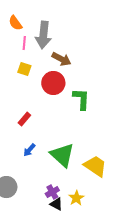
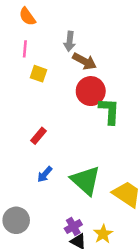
gray arrow: (43, 35) -> (70, 41), moved, size x0.6
pink line: (24, 43) -> (25, 49), moved
red circle: (53, 83) -> (91, 91), moved

